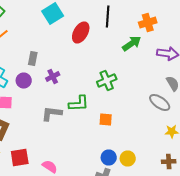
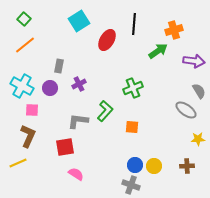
green L-shape: (79, 104) -> (105, 111), turned -45
red square: (20, 158) -> (65, 147), moved
brown cross: (169, 162) -> (187, 166), moved

